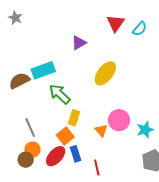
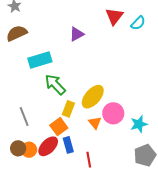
yellow ellipse: (105, 73) -> (93, 97), moved
brown semicircle: (19, 81) -> (17, 33), moved
orange circle: (32, 150) -> (29, 150), moved

